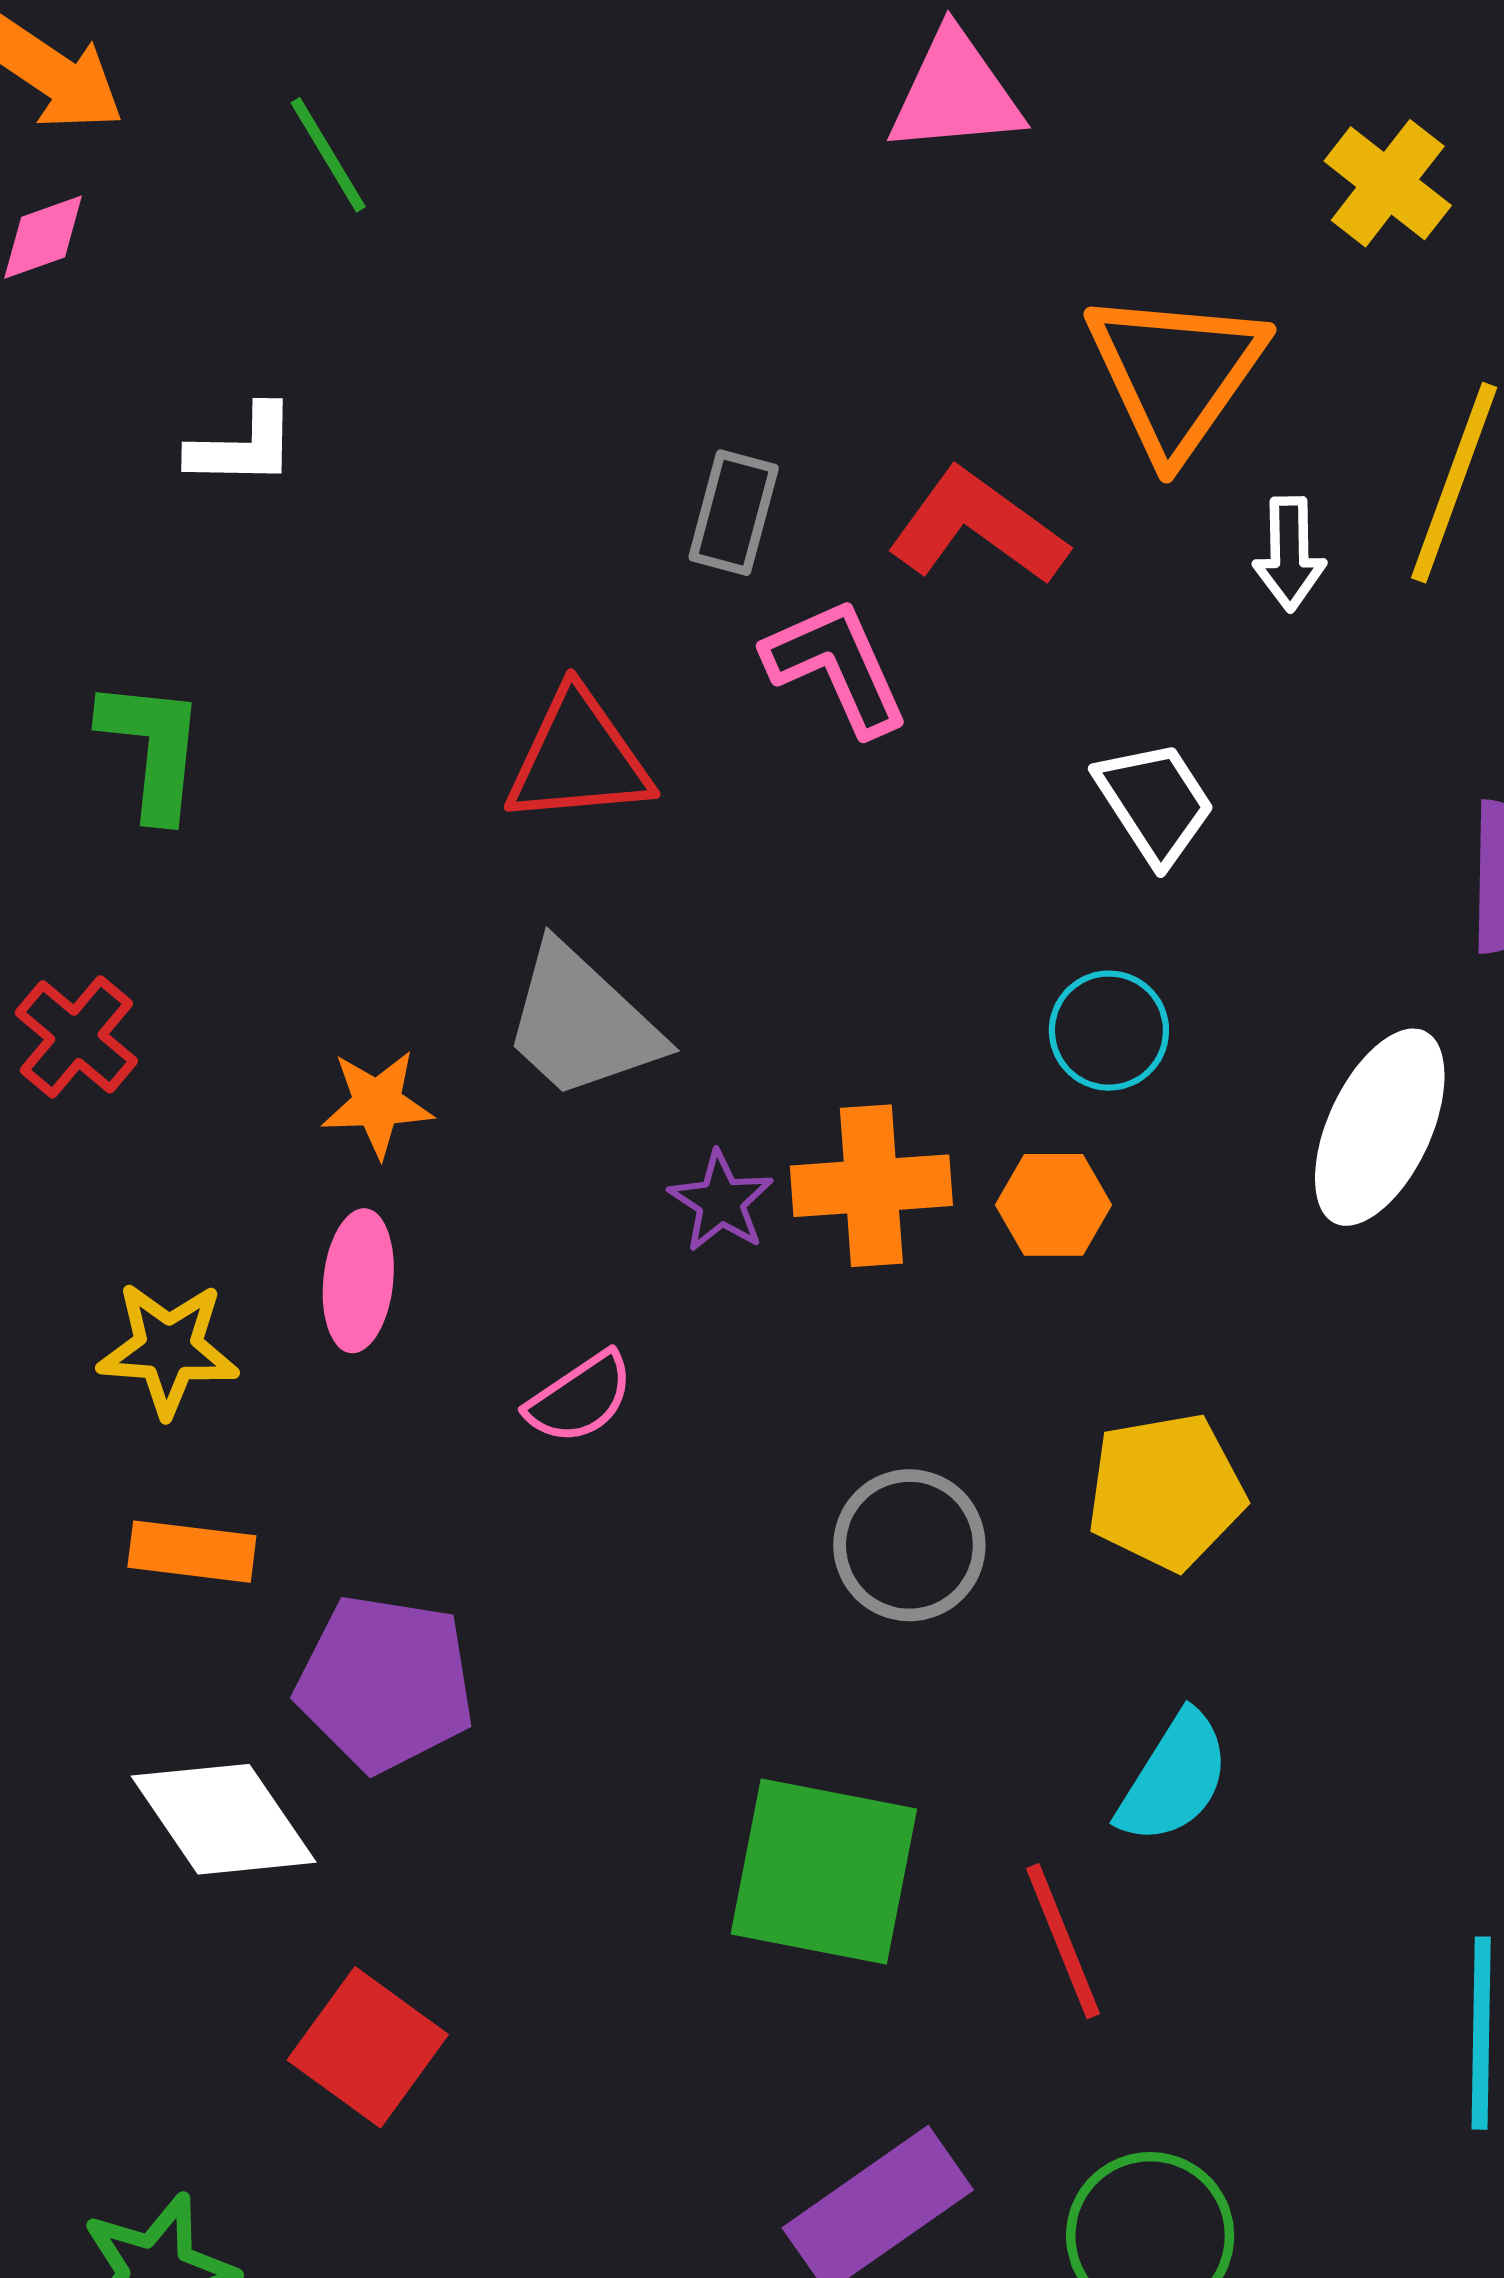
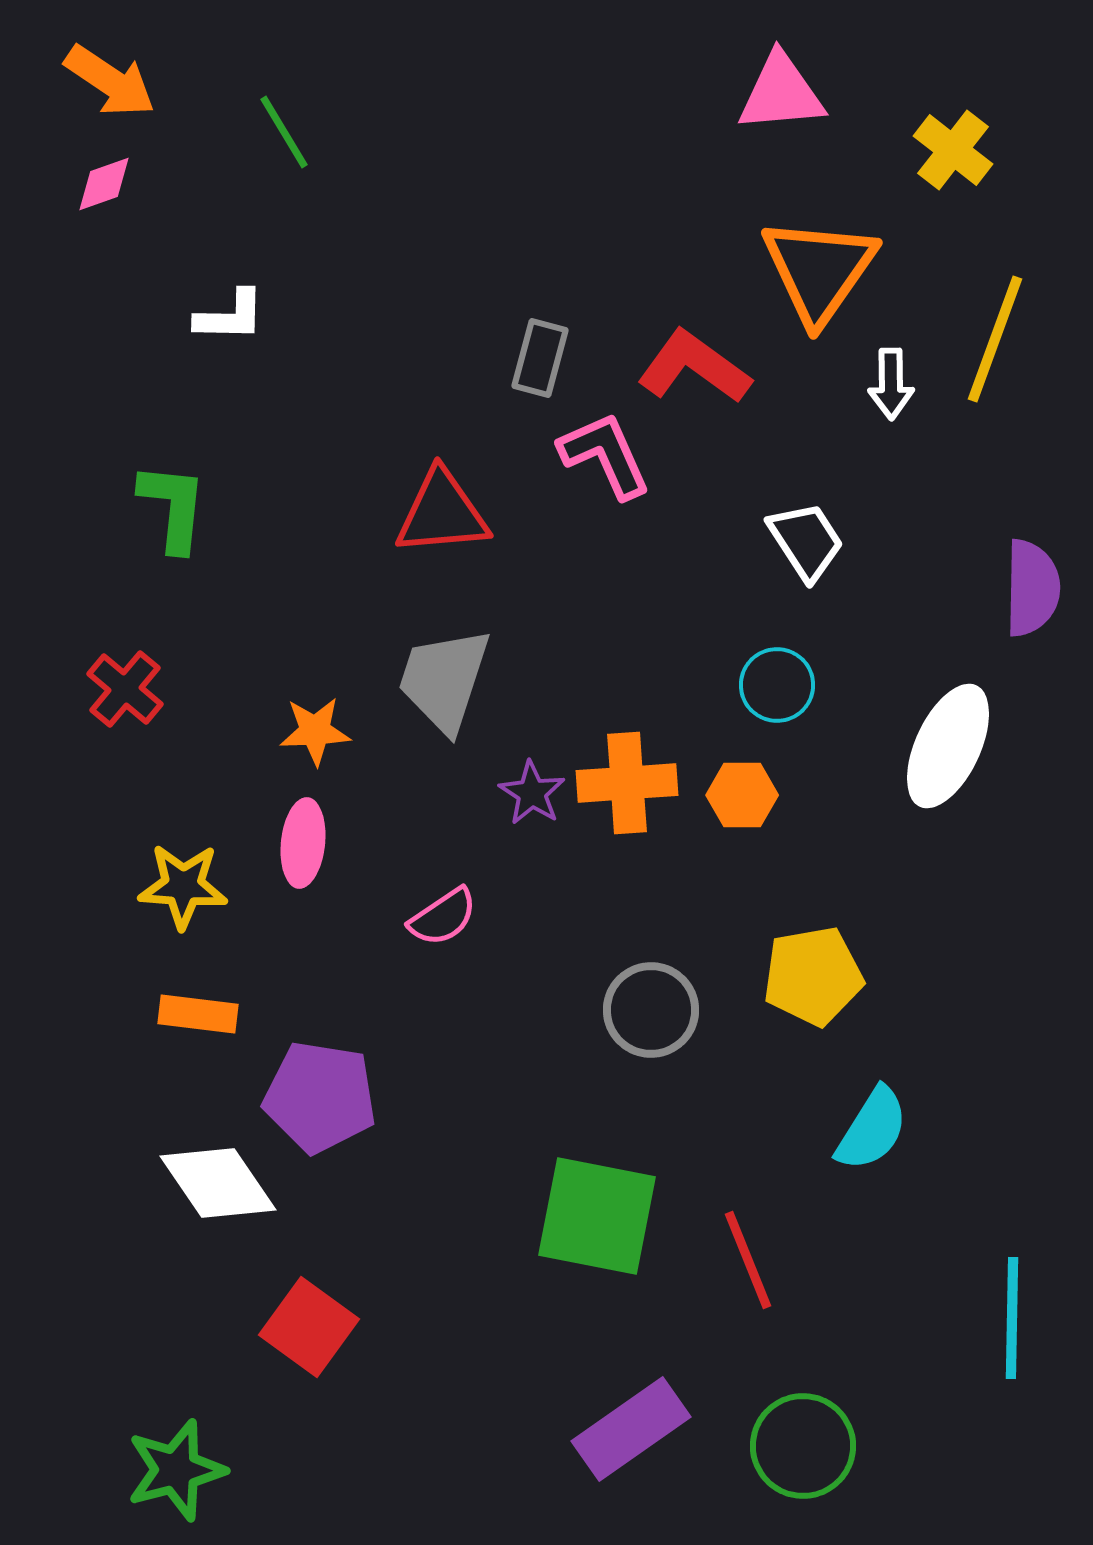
pink triangle: (955, 93) -> (781, 93), moved
gray trapezoid: (582, 1023) -> (444, 680), turned 65
cyan semicircle: (1174, 1778) -> (872, 1129), moved

